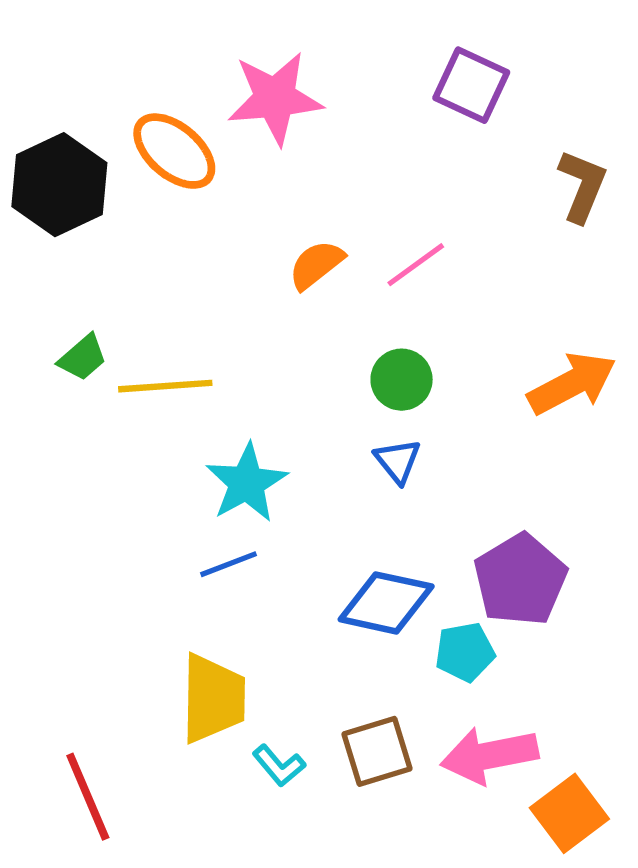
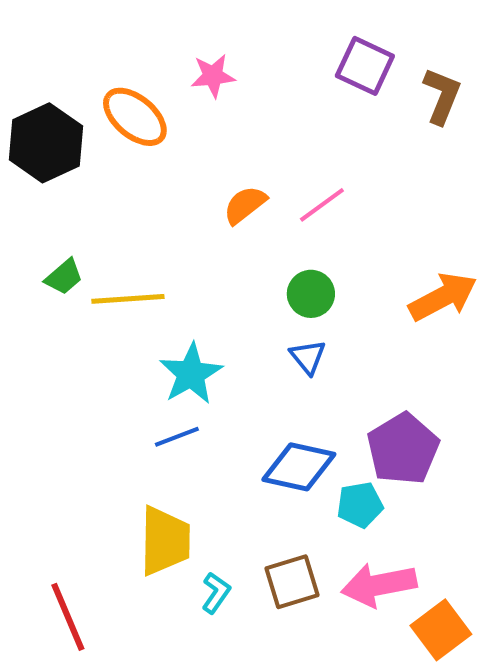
pink star: (275, 98) -> (213, 76), size x0.6
brown L-shape: (582, 186) -> (442, 96), moved
cyan L-shape: (279, 766) -> (216, 593), turned -105

